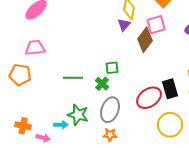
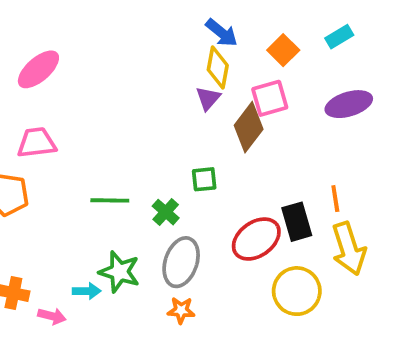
green square: (112, 68) -> (204, 179), moved

